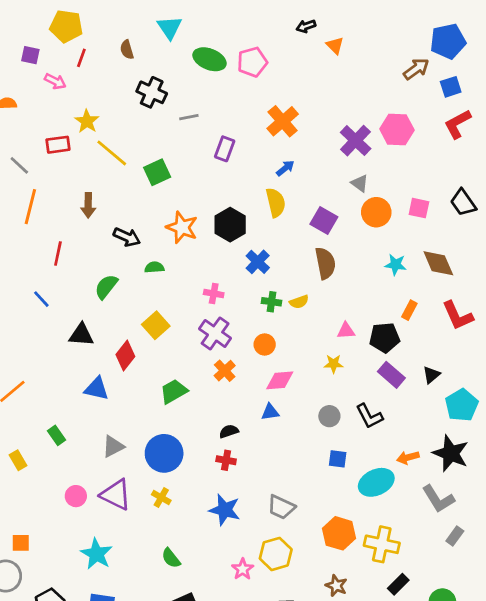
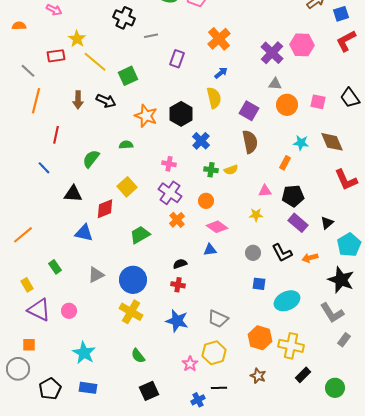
gray triangle: (360, 183) -> (275, 84), turned -32
black arrow: (127, 237) -> (106, 101), moved
orange rectangle: (409, 310) -> (285, 163), moved
red diamond: (125, 356) -> (105, 209), turned 30
pink diamond: (280, 380) -> (217, 227), turned 40
orange arrow: (408, 457) -> (310, 258), moved
purple triangle: (116, 495) -> (39, 310), moved
yellow cross: (161, 497) -> (131, 312), size x1.6

